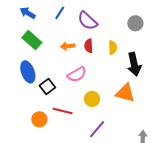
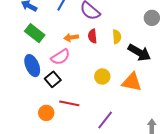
gray circle: (135, 23) -> (152, 18), moved
black arrow: (134, 64) -> (139, 53), turned -45
pink semicircle: (77, 74) -> (60, 57), moved
yellow circle: (92, 99) -> (102, 76), moved

